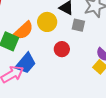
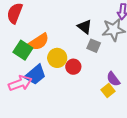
yellow circle: (47, 22) -> (57, 58), moved

